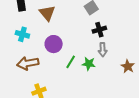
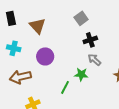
gray arrow: (103, 50) -> (94, 60), turned 136
green line: (71, 62) -> (65, 87), moved

